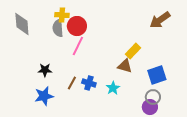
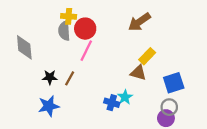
brown arrow: (160, 20) -> (139, 22), moved
gray diamond: (22, 24) -> (24, 47), moved
brown line: (72, 83) -> (70, 78), moved
blue cross: (89, 83) -> (112, 103), moved

